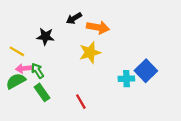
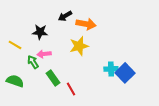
pink arrow: (24, 68) -> (44, 54), moved
blue square: (146, 71) -> (125, 73), moved
green semicircle: (16, 81) -> (15, 81), moved, turned 48
green rectangle: (42, 92) -> (53, 78), moved

